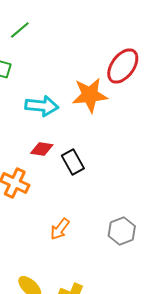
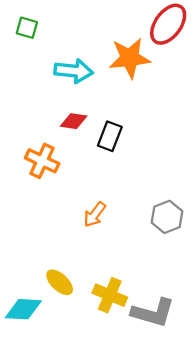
black rectangle: (73, 162) -> (110, 136), turned 50

